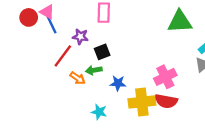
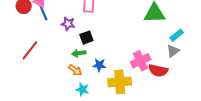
red line: (63, 56) -> (30, 50), moved
orange arrow: (78, 78) -> (75, 70), moved
red semicircle: (166, 101) -> (158, 70), moved

